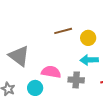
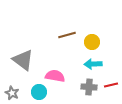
gray cross: (76, 80) -> (89, 87), moved

